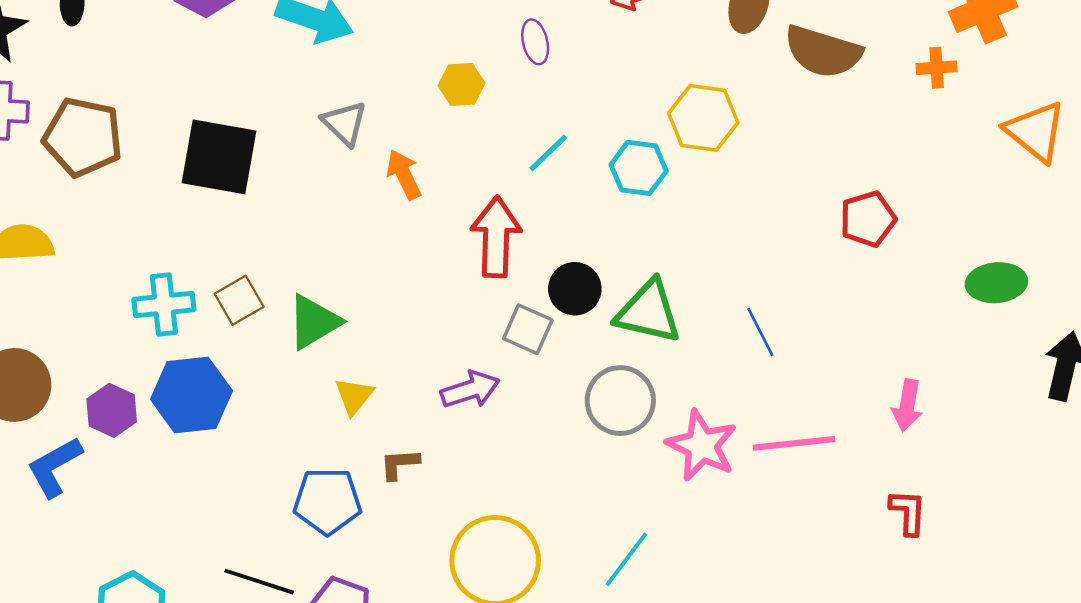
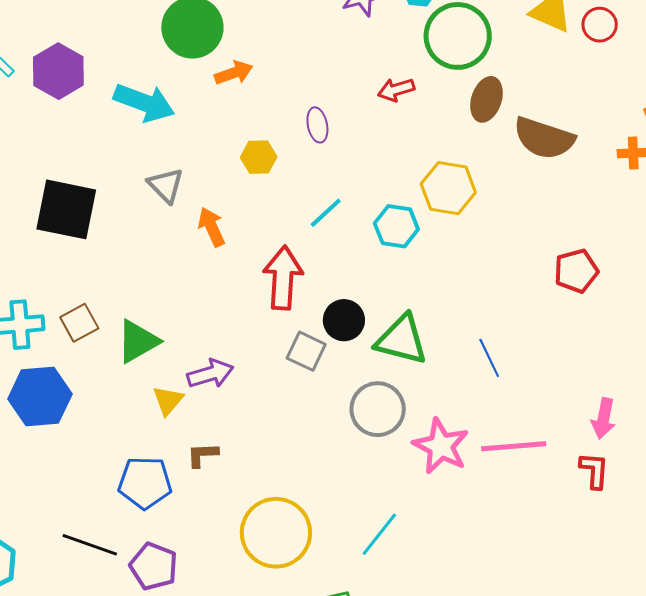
purple arrow: (470, 390) -> (210, 374), moved
red L-shape: (908, 512) -> (594, 470), moved

